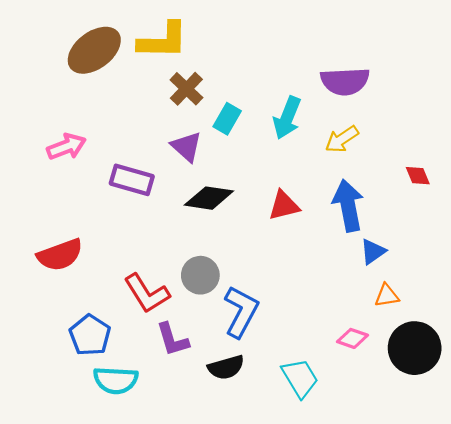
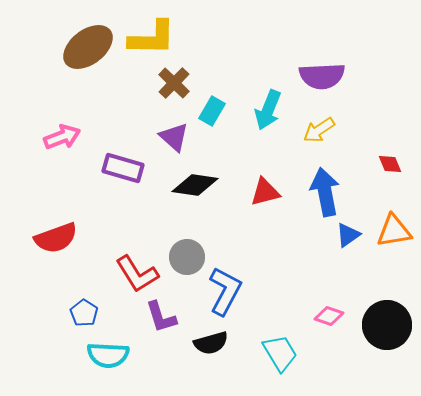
orange triangle: (387, 296) -> (394, 231), moved, size x1.5
blue pentagon: (90, 335) -> (84, 313), size x0.7

